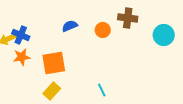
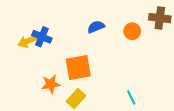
orange star: (22, 57) -> (51, 84), moved

